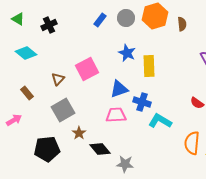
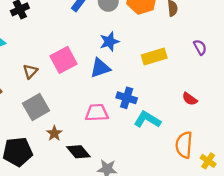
blue star: (127, 53) -> (109, 42), turned 30
yellow rectangle: (149, 66) -> (154, 56), moved, turned 75
blue triangle: (119, 89) -> (100, 68), moved

